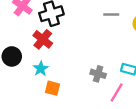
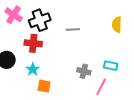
gray line: (111, 14) -> (73, 29), moved
red cross: (43, 39) -> (33, 43), turned -30

